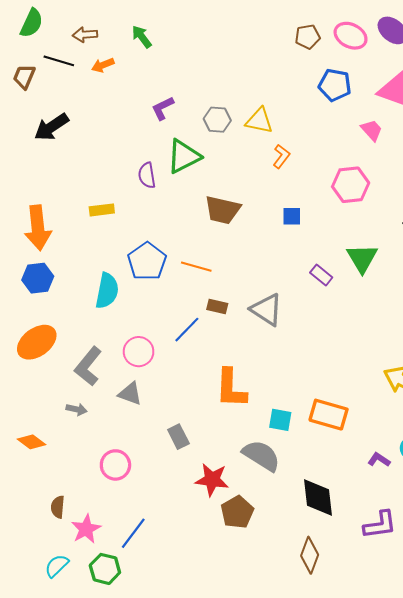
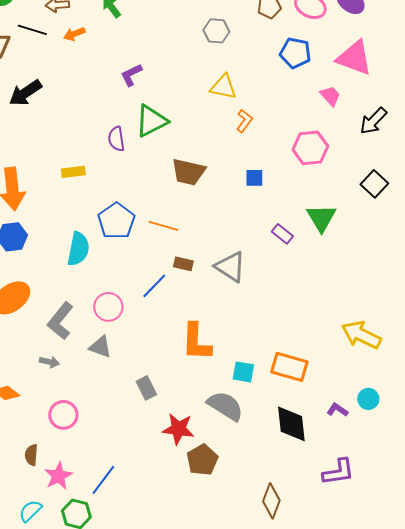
gray hexagon: (217, 120) -> (216, 31), moved
pink circle: (115, 465) -> (63, 415), moved
black diamond: (318, 498) -> (291, 424), moved

